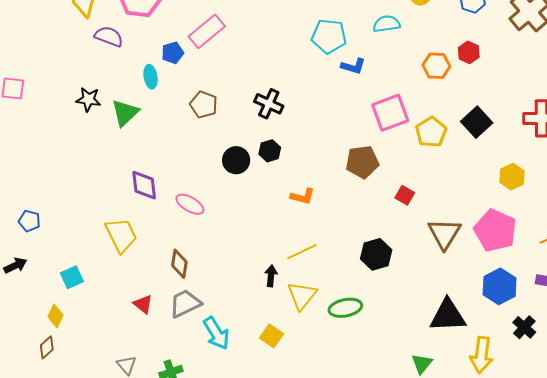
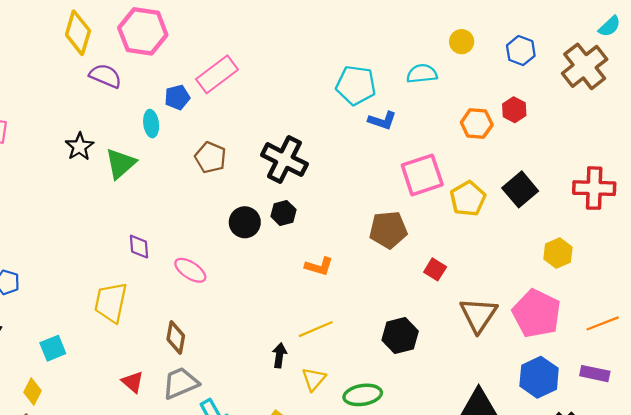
black star: (88, 99) -> (79, 147), turned 30
black cross: (269, 104) -> (284, 160), size x1.4
purple diamond: (144, 185) -> (139, 247), size x0.7
yellow trapezoid: (121, 235) -> (111, 302), turned -144
yellow triangle: (302, 296) -> (314, 379), size x0.7

